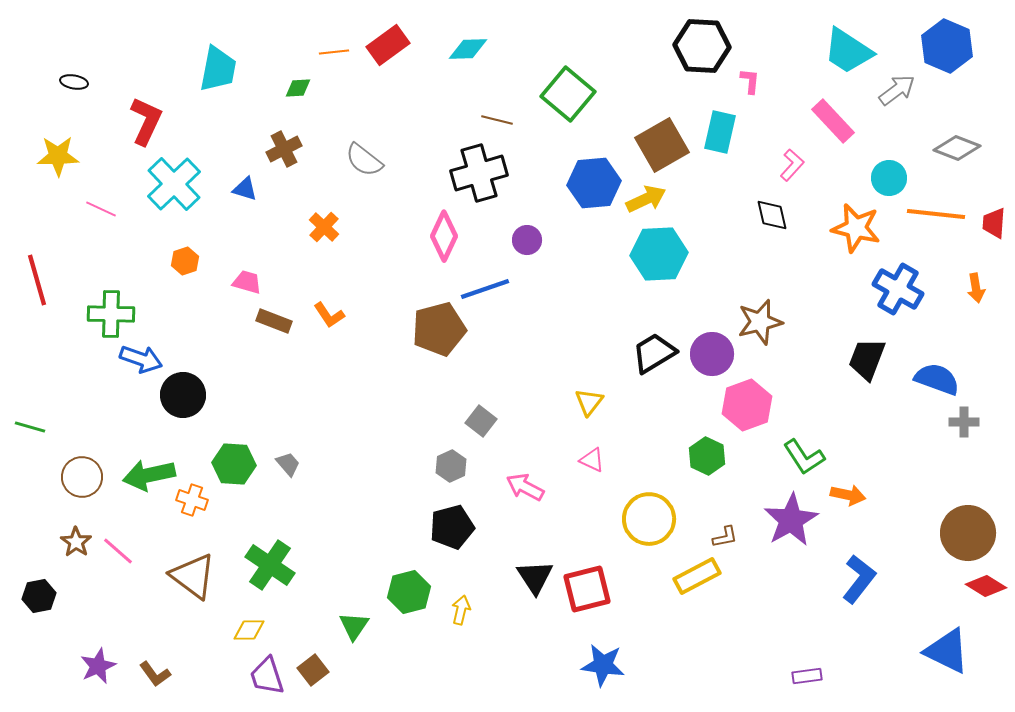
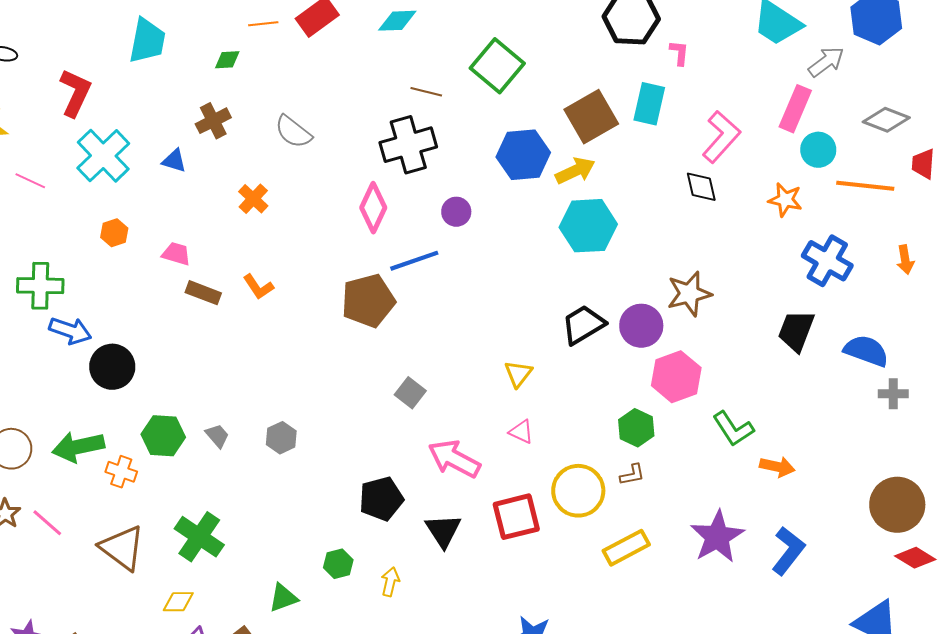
pink rectangle: (833, 121) -> (795, 109), moved, turned 66
pink L-shape: (792, 165) -> (721, 137), size x1.6
red trapezoid: (994, 223) -> (923, 164), moved
orange star: (856, 228) -> (785, 200), size x0.7
gray hexagon: (451, 466) -> (281, 438), moved
pink arrow: (525, 487) -> (454, 459), size x1.4
purple star: (791, 520) -> (717, 537), moved
brown L-shape: (725, 537) -> (632, 475), moved
black triangle: (535, 577) -> (443, 531), moved
red square: (587, 589) -> (516, 517), moved
green hexagon: (409, 592) -> (338, 564), size x0.7
green triangle: (354, 626) -> (283, 598), turned 36

